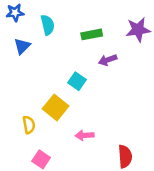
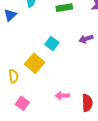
purple arrow: (108, 60) -> (86, 39), moved
pink arrow: (85, 135) -> (62, 96), moved

